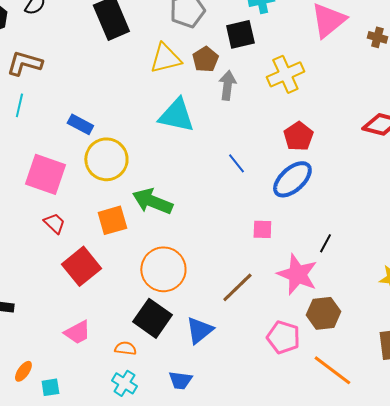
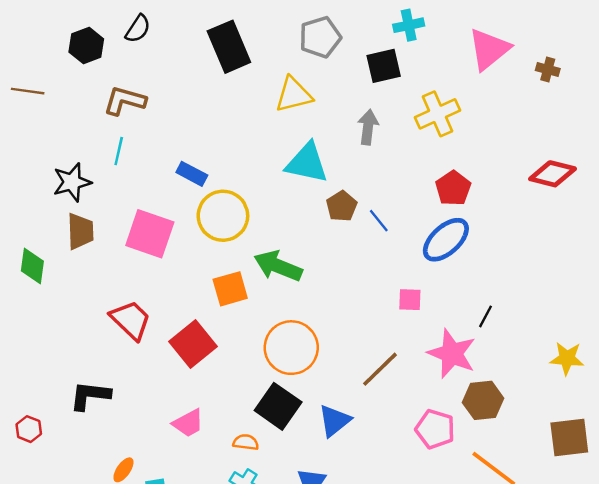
brown pentagon: (205, 59) -> (342, 206), moved
red trapezoid: (54, 223) -> (131, 320), moved, size x1.6

